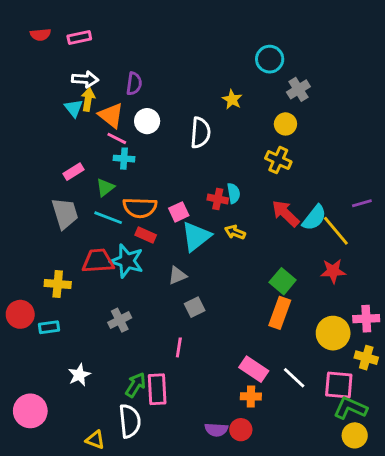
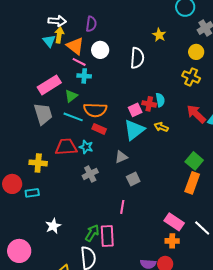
pink rectangle: (74, 172) -> (49, 85), size x1.6
pink square: (179, 212) -> (135, 110), moved
cyan star: (127, 261) -> (86, 147), size x0.6
gray cross: (120, 320) -> (90, 174), moved

